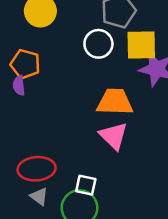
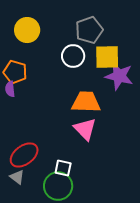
red ellipse: (37, 169) -> (24, 155), turned -32
gray triangle: (39, 196) -> (17, 177), moved

